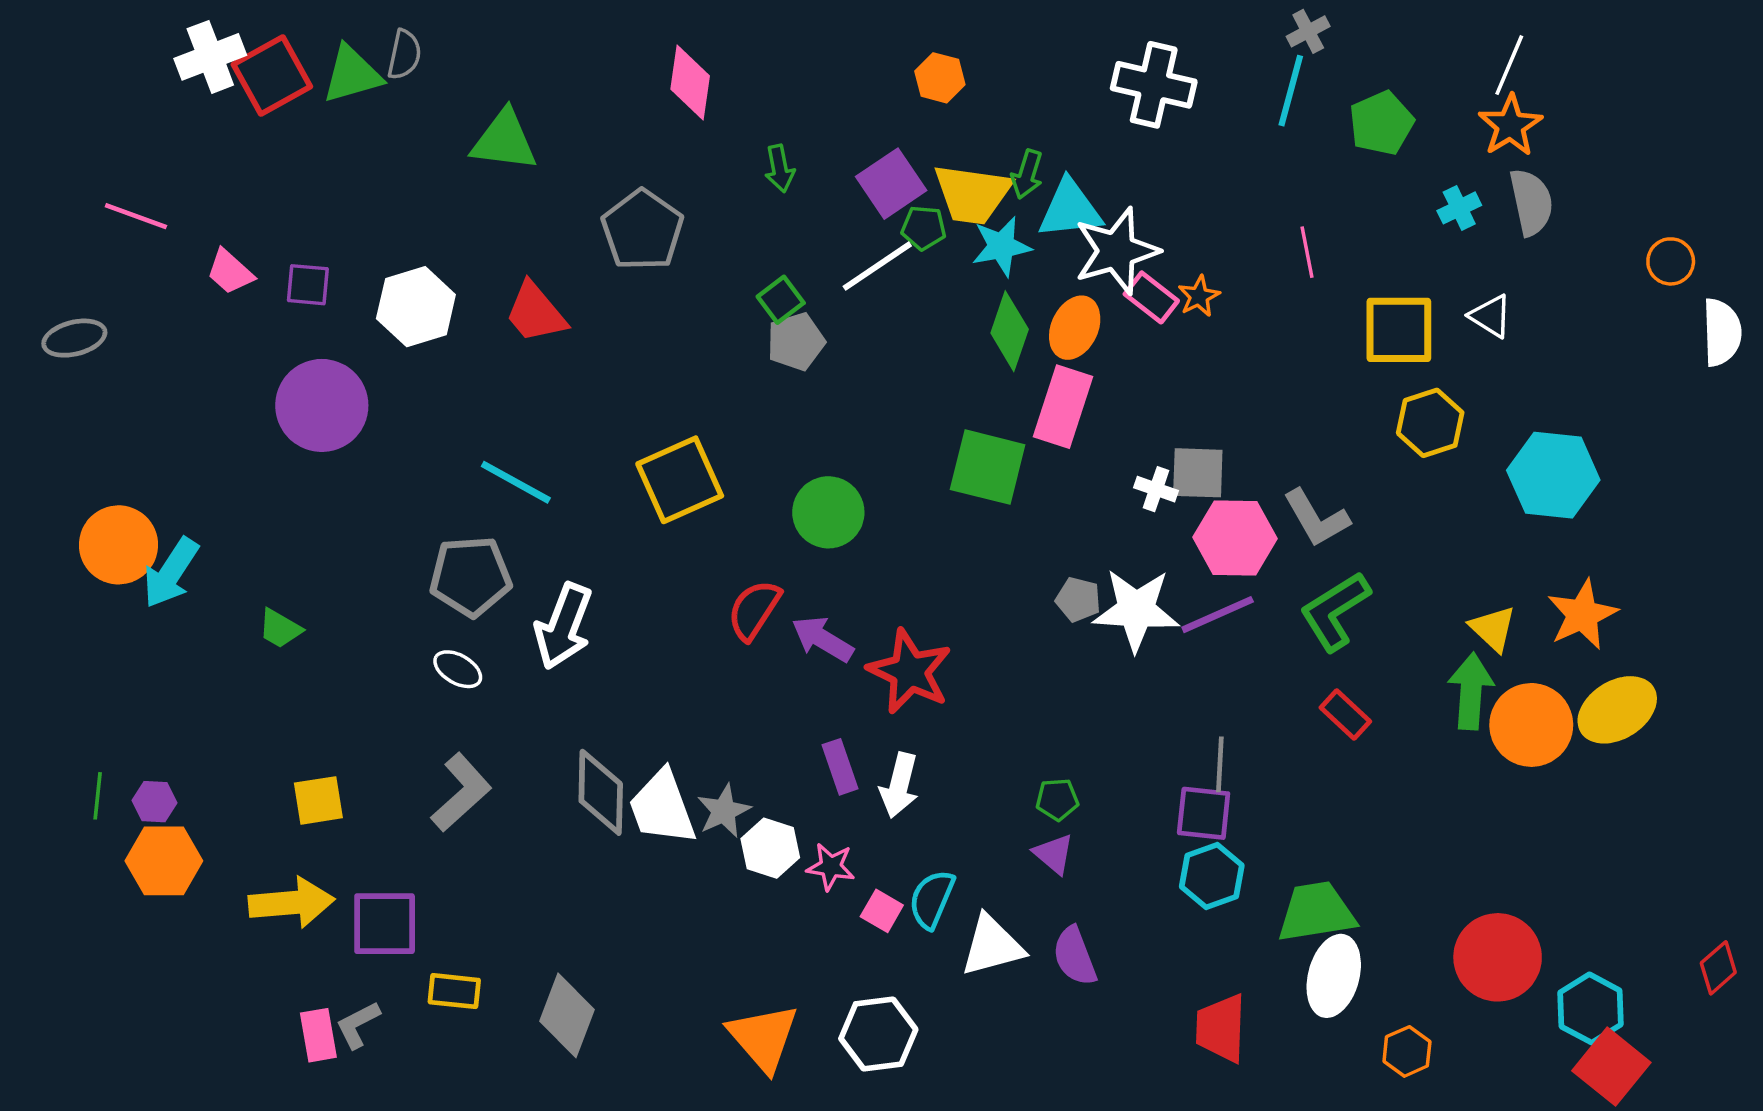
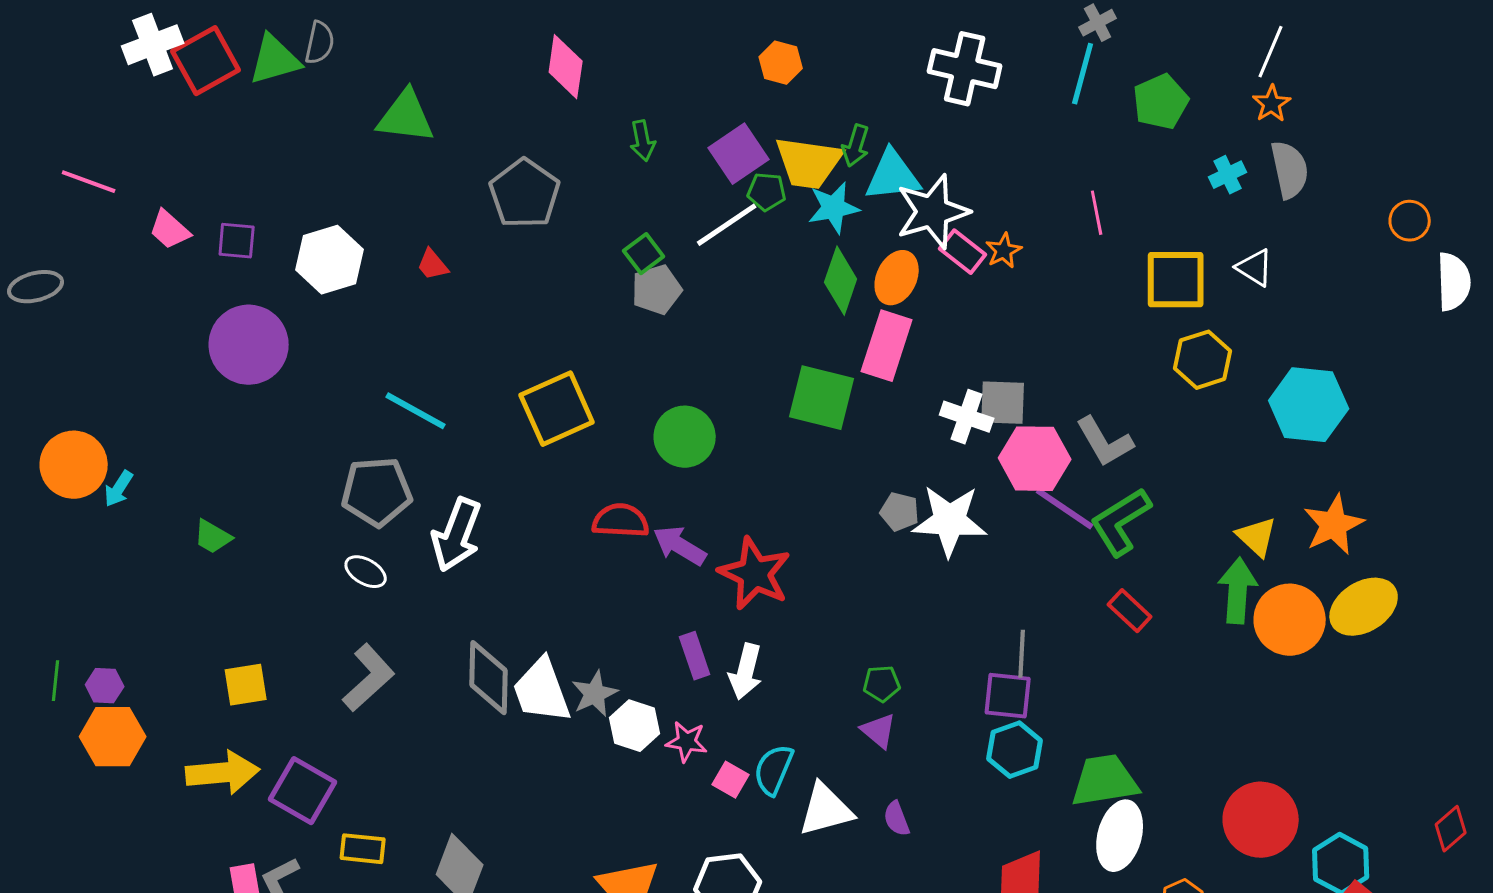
orange star: (1510, 125) -> (1272, 104), size x0.7
red trapezoid: (536, 313) -> (433, 265), size x0.6
white cross: (1156, 489) -> (967, 417), size x1.4
cyan arrow: (171, 573) -> (119, 489), size x0.6
red semicircle: (754, 610) -> (621, 521), turned 60
purple line: (1218, 615) -> (1065, 509), moved, turned 58
purple square: (385, 924) -> (303, 791), turned 30
purple semicircle: (1075, 956) -> (897, 819), size x0.7

